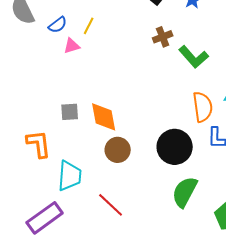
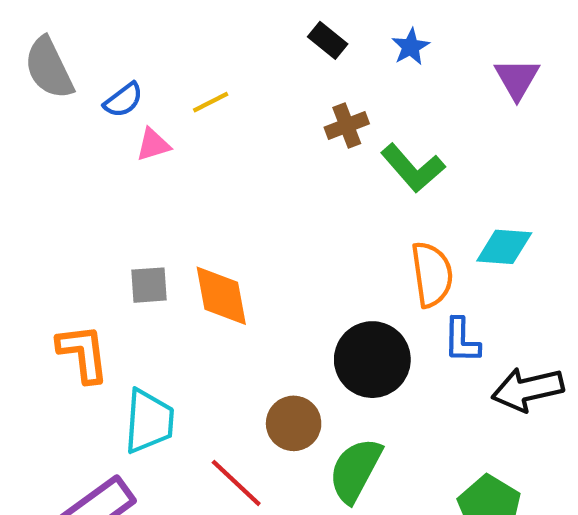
yellow line: (89, 26) -> (211, 102), moved, turned 36
brown circle: (118, 150) -> (294, 423), moved
green semicircle: (185, 192) -> (355, 470), moved

